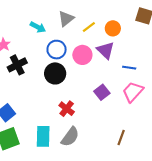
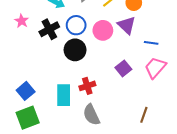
black cross: (17, 65) -> (49, 29), moved
red cross: (67, 109) -> (87, 86), turned 35
cyan rectangle: (43, 136) -> (64, 95), moved
gray semicircle: (70, 137) -> (91, 115), turned 120

